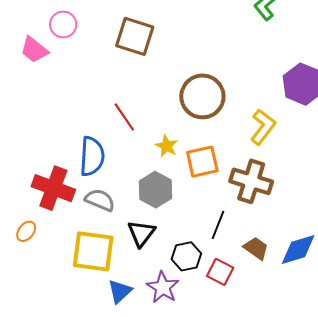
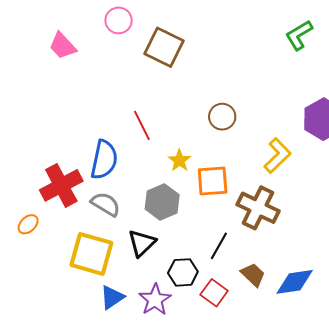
pink circle: (63, 24) -> (119, 20), moved
brown circle: (202, 96) -> (222, 117), size x0.6
red cross: (53, 188) -> (61, 185), turned 33

